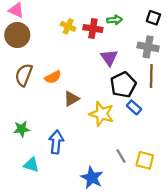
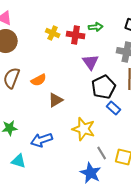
yellow star: (102, 114) -> (84, 129), moved
blue arrow: (56, 142) -> (42, 140), turned -115
blue star: (92, 178) -> (91, 173), moved

